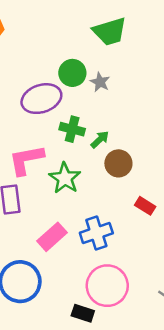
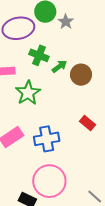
brown circle: (118, 163) -> (81, 75), moved

